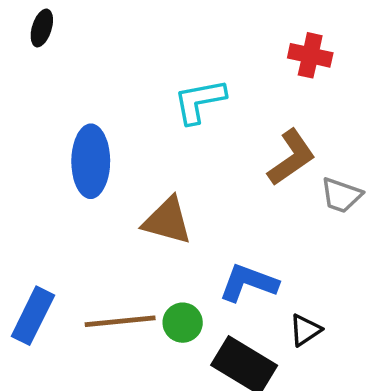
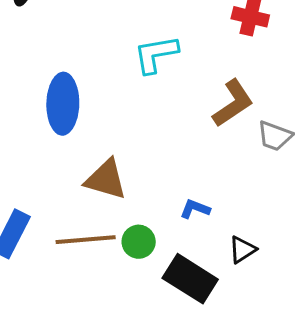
brown triangle: (167, 221) -> (106, 179), moved
blue L-shape: (248, 283) -> (195, 209), size x0.6

